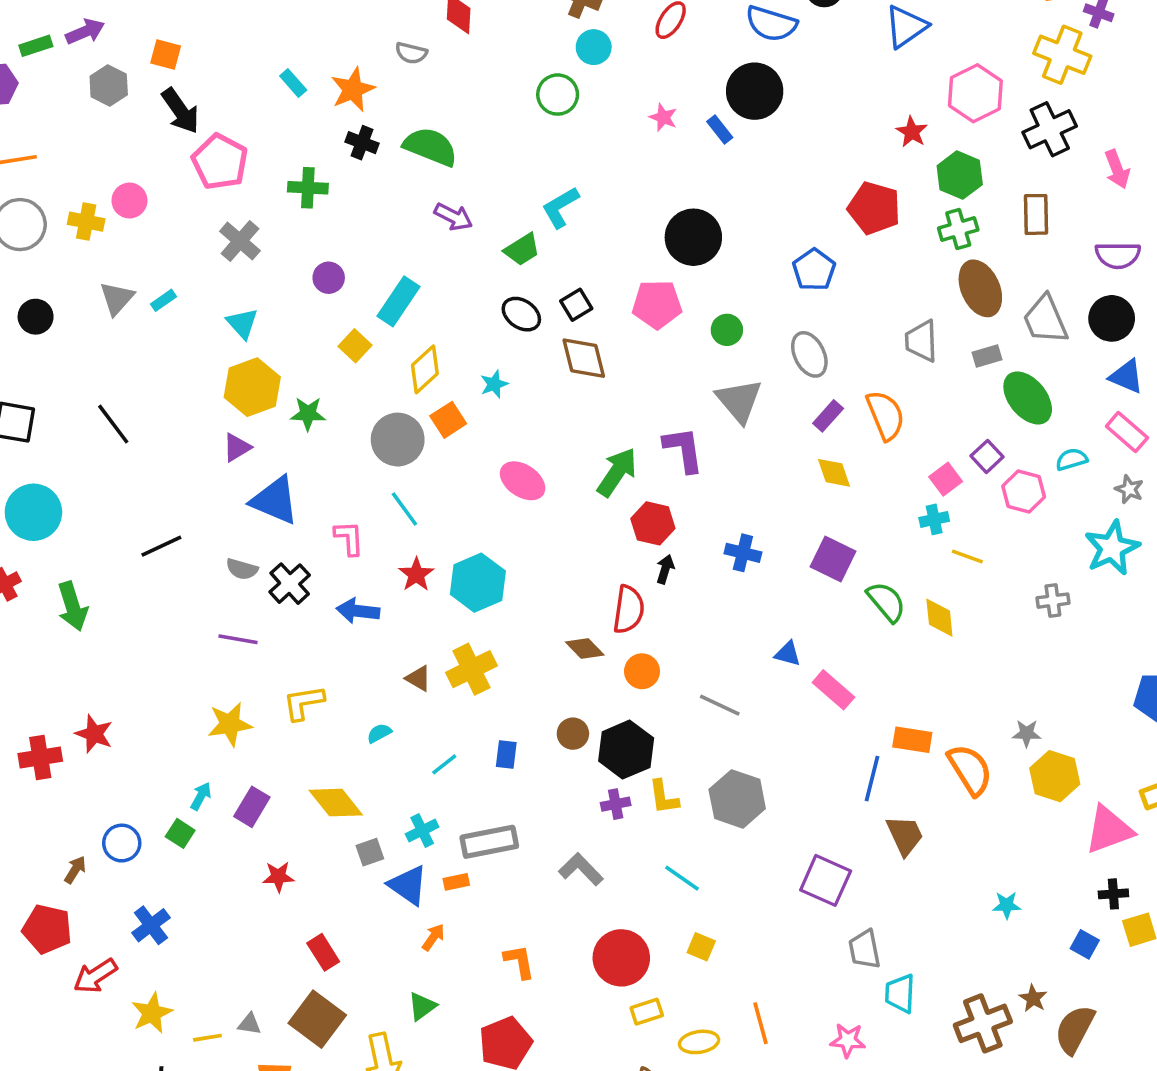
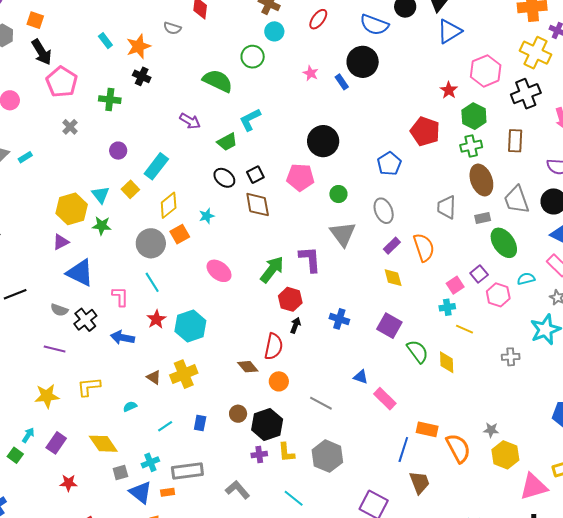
green semicircle: (430, 147) -> (218, 81), moved
gray cross: (240, 241) -> (70, 127), size x0.7
cyan triangle: (242, 323) -> (100, 195), moved

